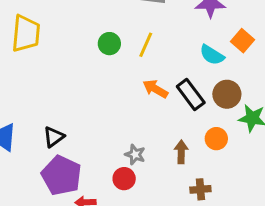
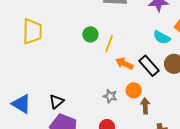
yellow line: (146, 45) -> (109, 44), moved
orange circle: (216, 139) -> (134, 90), moved
gray star: (135, 154) -> (110, 96), moved

